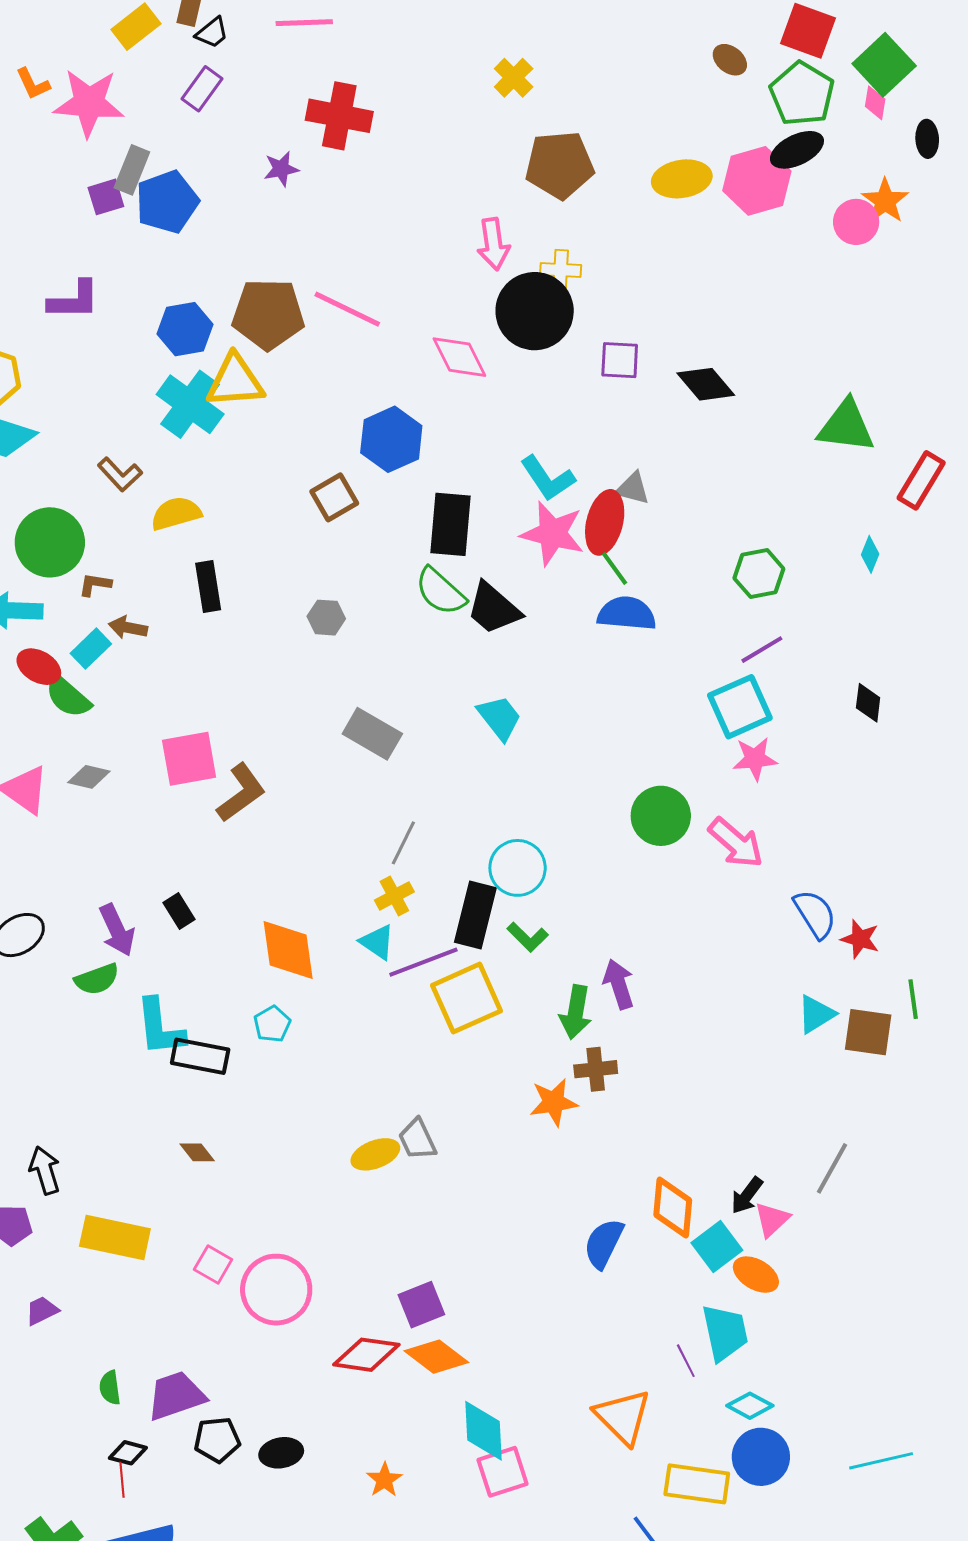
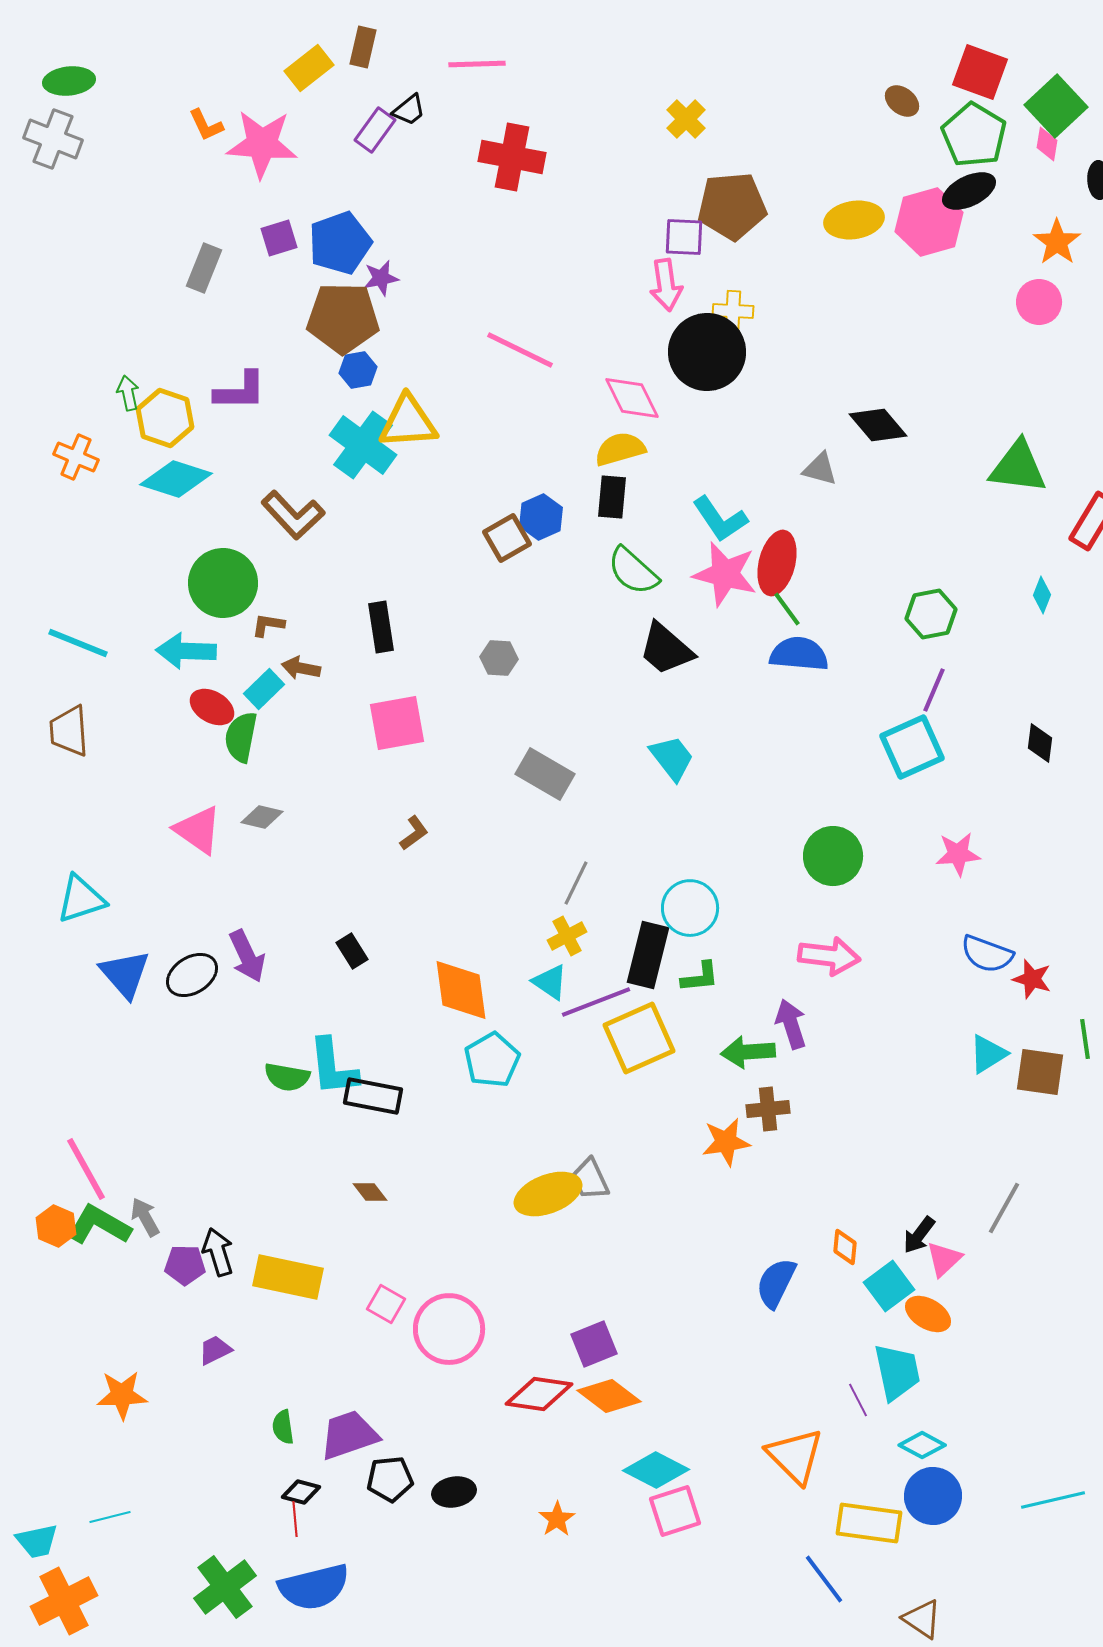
black trapezoid: (212, 33) -> (409, 110), moved
purple star: (281, 169) -> (381, 278), moved
gray rectangle: (132, 170) -> (204, 268), moved
pink circle: (856, 222) -> (1039, 302), moved
purple L-shape: (74, 300) -> (240, 391), moved
brown pentagon: (268, 314) -> (343, 318), moved
blue hexagon: (185, 329) -> (358, 370), size x0.7
purple square: (620, 360) -> (684, 237), moved
blue hexagon: (391, 439) -> (541, 517), moved, size x0.7
brown L-shape: (120, 474) -> (293, 515), size x1.4
gray triangle: (633, 488) -> (820, 469), moved
yellow semicircle: (176, 513) -> (620, 449), moved
black rectangle: (450, 524) -> (612, 497), moved, size x0.7
green semicircle: (440, 592) -> (633, 571), moved
purple line: (762, 650) -> (934, 690), turned -36
green semicircle: (68, 697) -> (241, 737), turned 60
pink square: (189, 759) -> (397, 723), moved
pink star: (755, 759) -> (958, 854), moved
brown L-shape: (241, 793) -> (414, 833), size x0.6
pink arrow: (736, 843) -> (829, 956), moved, turned -34
blue semicircle: (815, 914) -> (987, 954), turned 142
purple arrow: (117, 930) -> (247, 956), moved
green L-shape: (528, 937) -> (700, 977), turned -51
green semicircle: (97, 979) -> (287, 1077), moved, turned 30
green arrow: (576, 1012) -> (748, 1052), turned 76
cyan pentagon: (272, 1024) -> (492, 1060), moved, size x1.5
yellow ellipse: (375, 1154) -> (548, 1194), size x1.4
black arrow: (45, 1170) -> (218, 1252), moved
orange diamond: (673, 1207) -> (845, 1247), size x0.6
cyan diamond: (483, 1431) -> (656, 1470), turned -60

